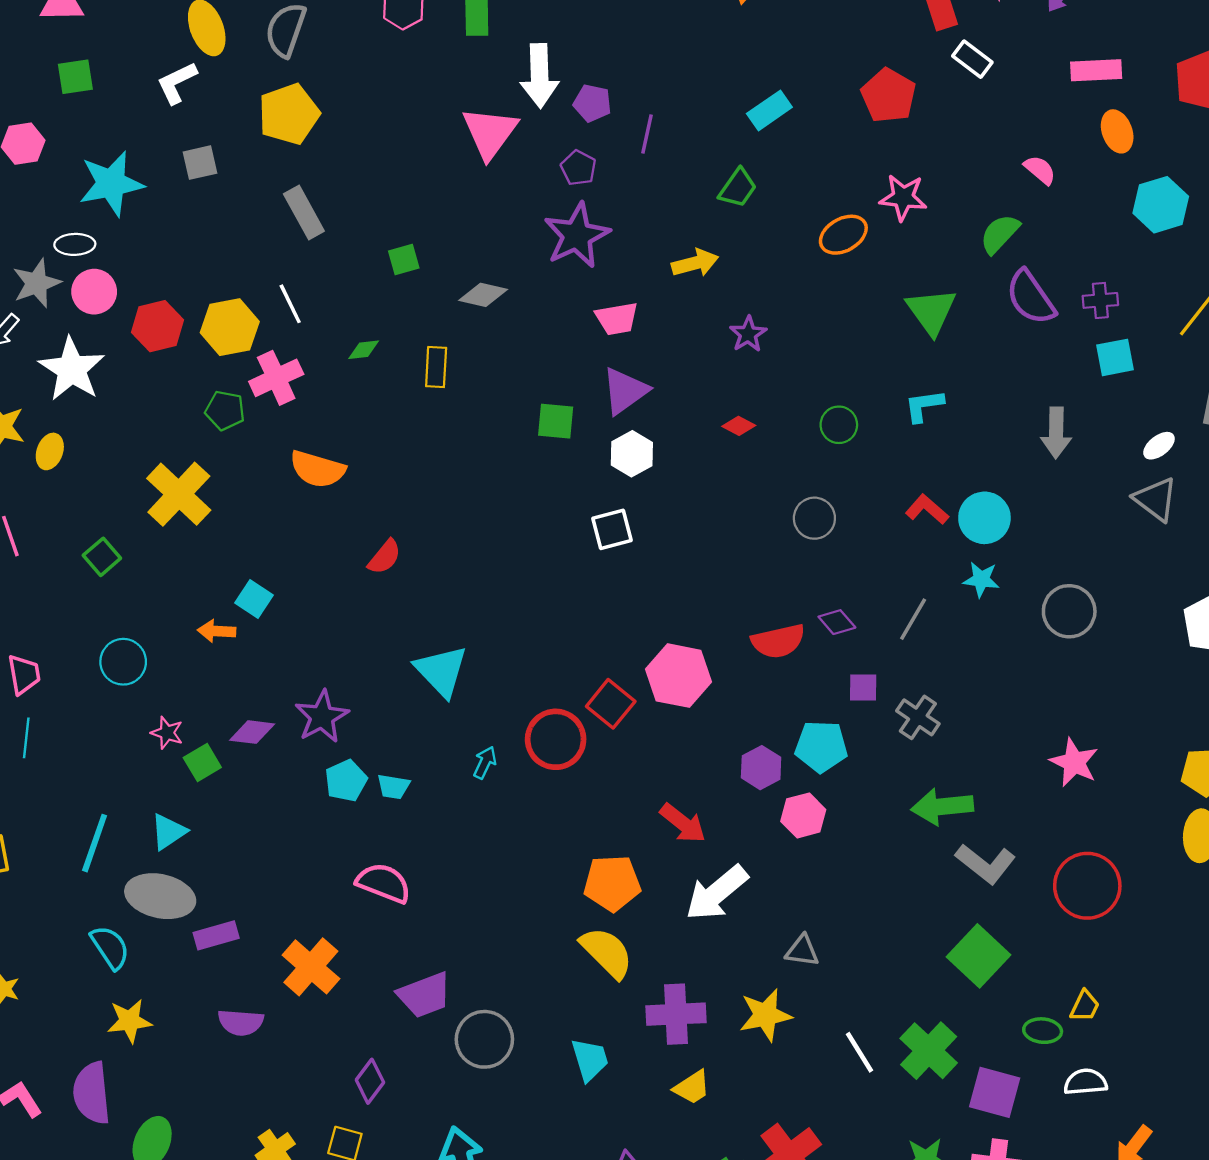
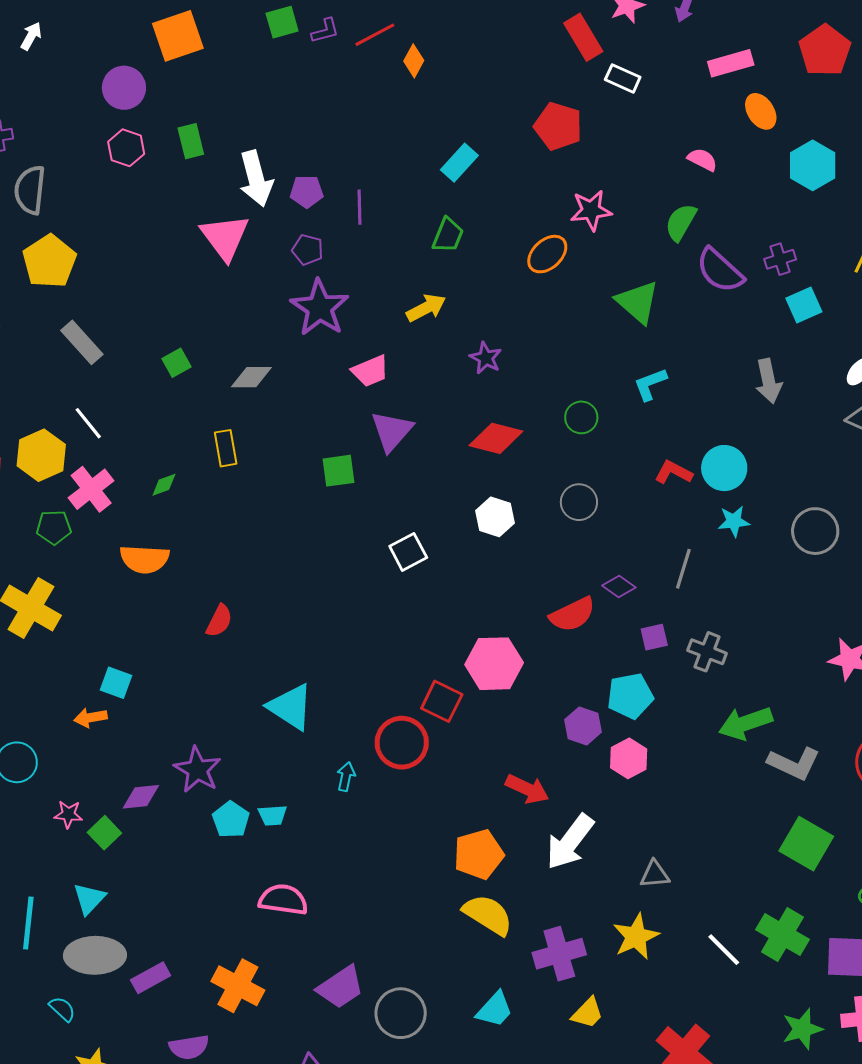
green diamond: (364, 350) -> (164, 485), moved
red diamond: (739, 426) -> (496, 438), size x1.8
white hexagon: (632, 454) -> (495, 517), moved
cyan semicircle: (110, 947) -> (62, 1009), size x0.7
cyan trapezoid: (590, 1060) -> (495, 1009), turned 72

